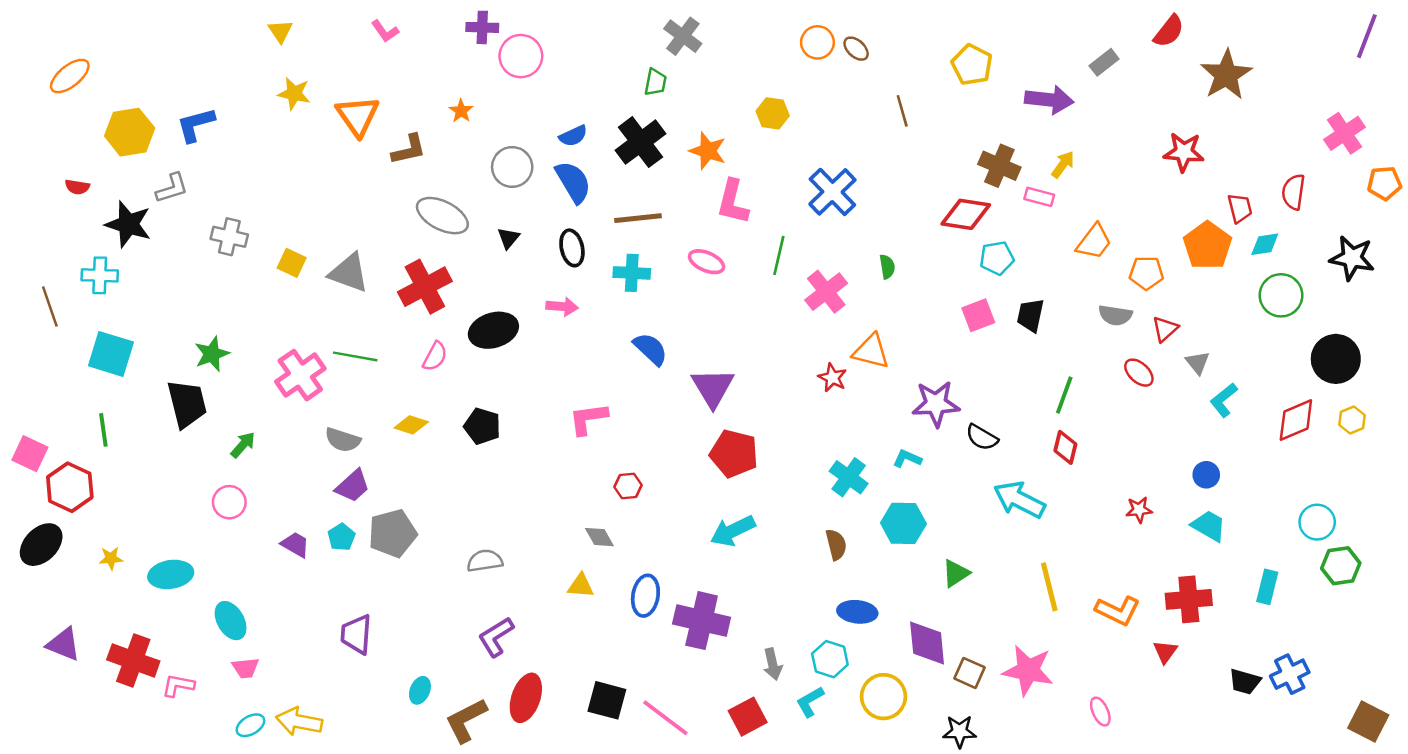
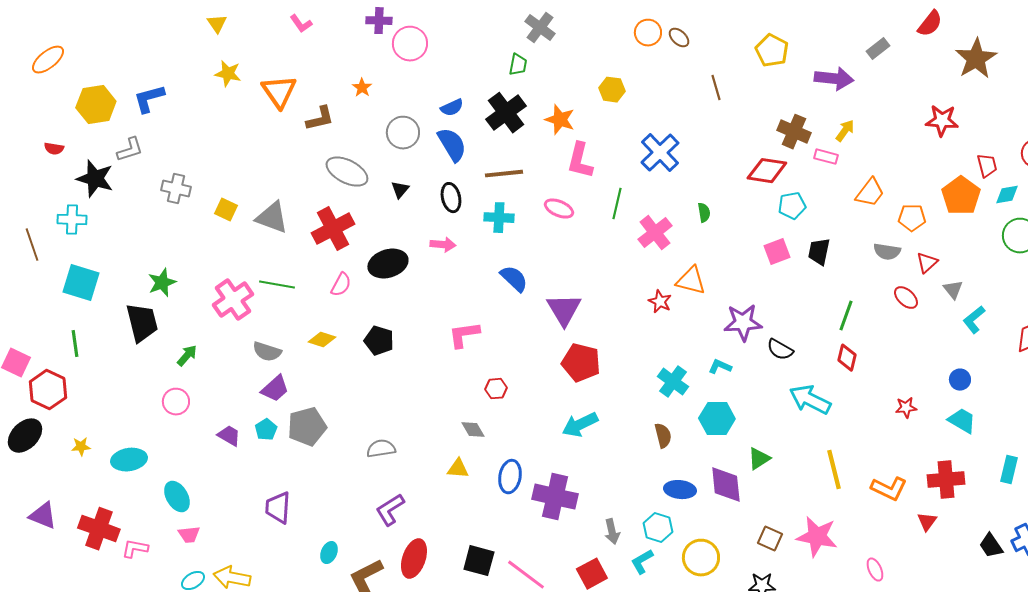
purple diamond: (927, 643) -> (726, 485), moved
black trapezoid: (1245, 682) -> (991, 546), turned 40

